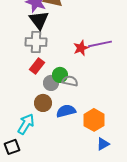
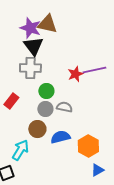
red rectangle: (37, 66) -> (11, 101), moved
green circle: (60, 75) -> (46, 91), moved

